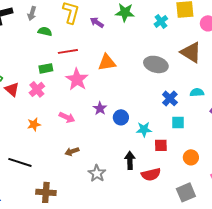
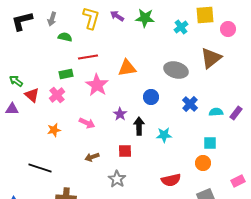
purple arrow: (97, 22) -> (117, 16), moved
brown triangle: (191, 52) -> (211, 58), turned 50
cyan semicircle: (197, 92) -> (216, 112), moved
blue circle: (121, 117) -> (151, 97), moved
cyan square: (178, 122) -> (210, 143), moved
red square: (161, 145) -> (125, 151), moved
orange circle: (191, 157) -> (203, 163), moved
black arrow: (130, 160) -> (139, 126), moved

